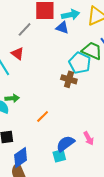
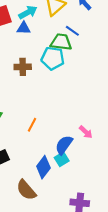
brown cross: (69, 79) -> (23, 67), moved
blue diamond: (21, 157) -> (43, 167), moved

